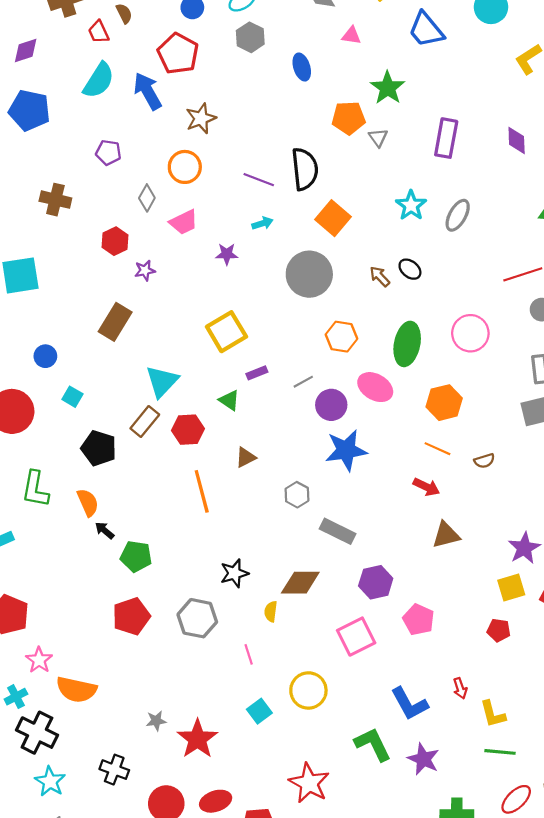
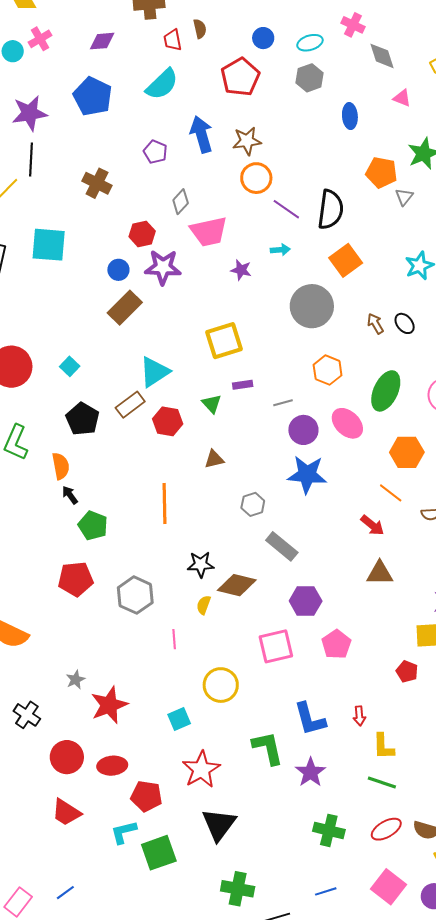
blue arrow: (148, 91) -> (201, 134), moved
orange circle: (185, 167) -> (256, 178), moved
pink trapezoid: (184, 222) -> (209, 232), size x1.4
purple star: (145, 270) -> (163, 267), size x1.8
blue circle: (45, 356) -> (118, 270), moved
orange line: (202, 491) -> (164, 504), moved
black star: (234, 573) -> (201, 564), moved
cyan square: (259, 711) -> (179, 719), moved
gray star: (156, 721) -> (76, 680), turned -30

